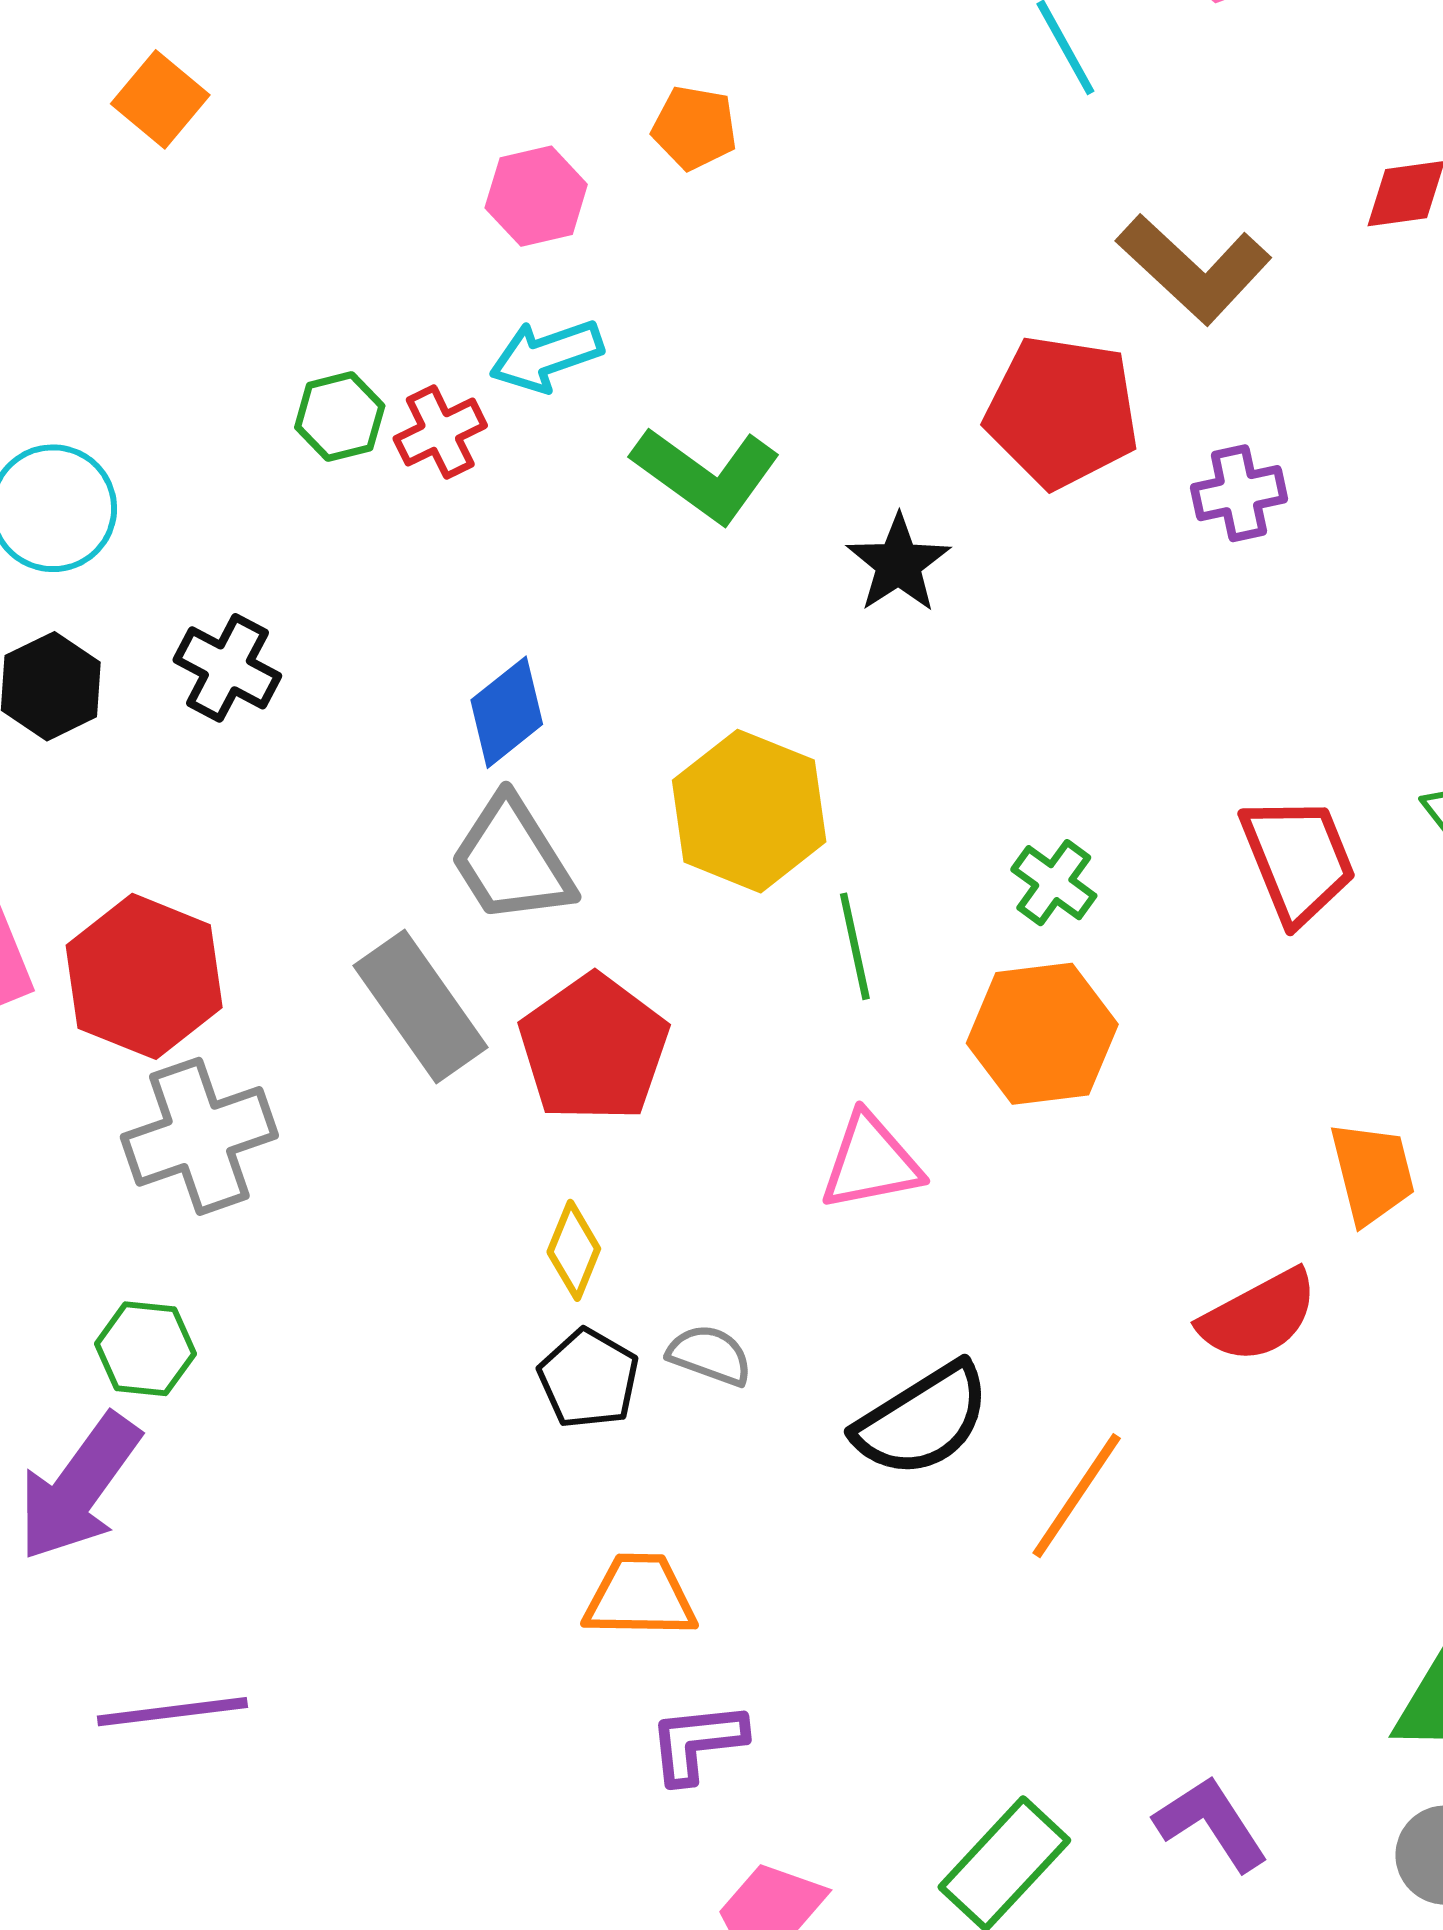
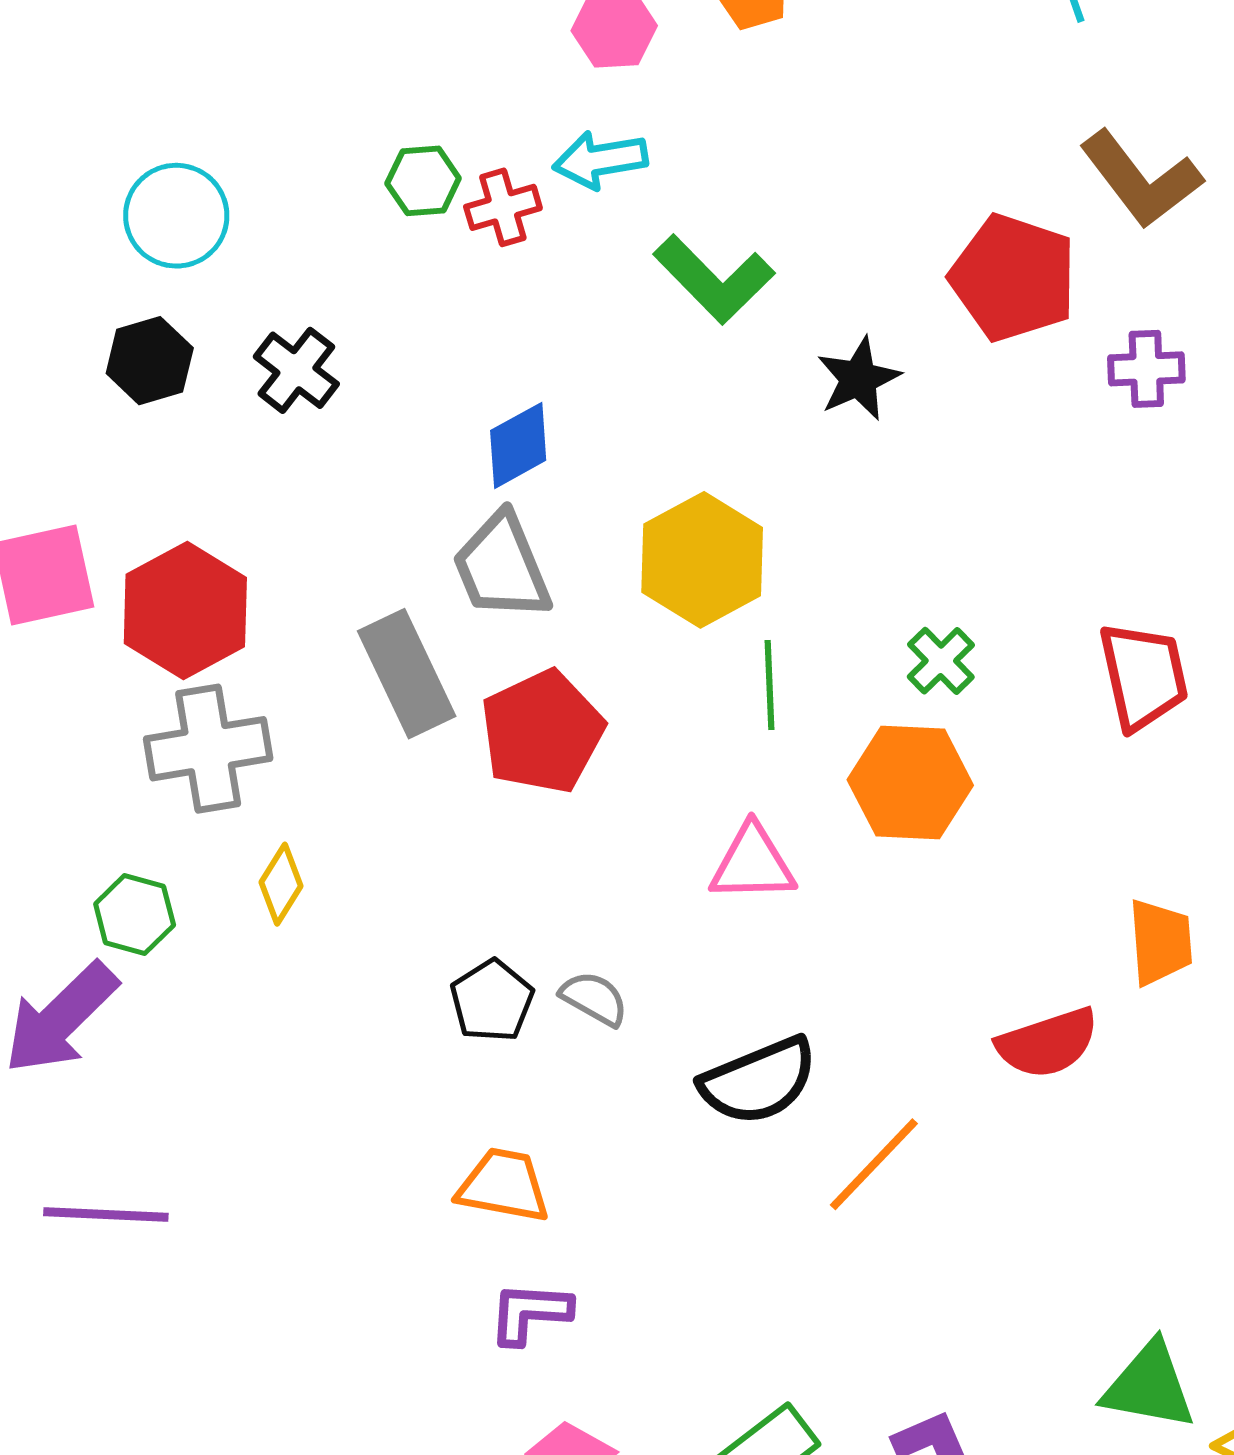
yellow diamond: (574, 1250) -> (281, 884), moved

